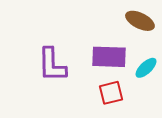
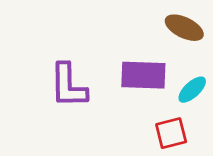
red square: (111, 93) -> (171, 133), moved

